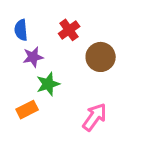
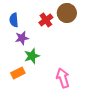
brown circle: (101, 57) -> (67, 13), moved
pink arrow: (95, 117) -> (63, 78), turned -54

